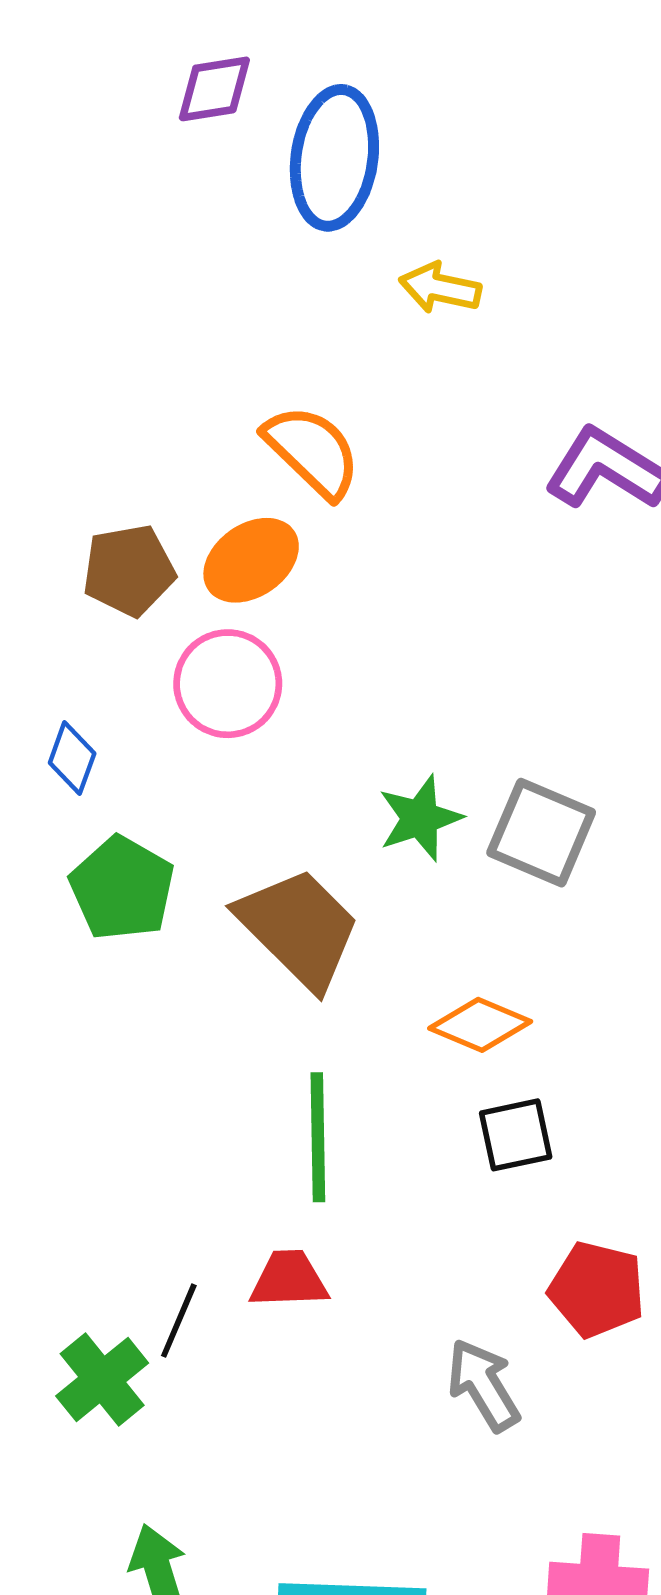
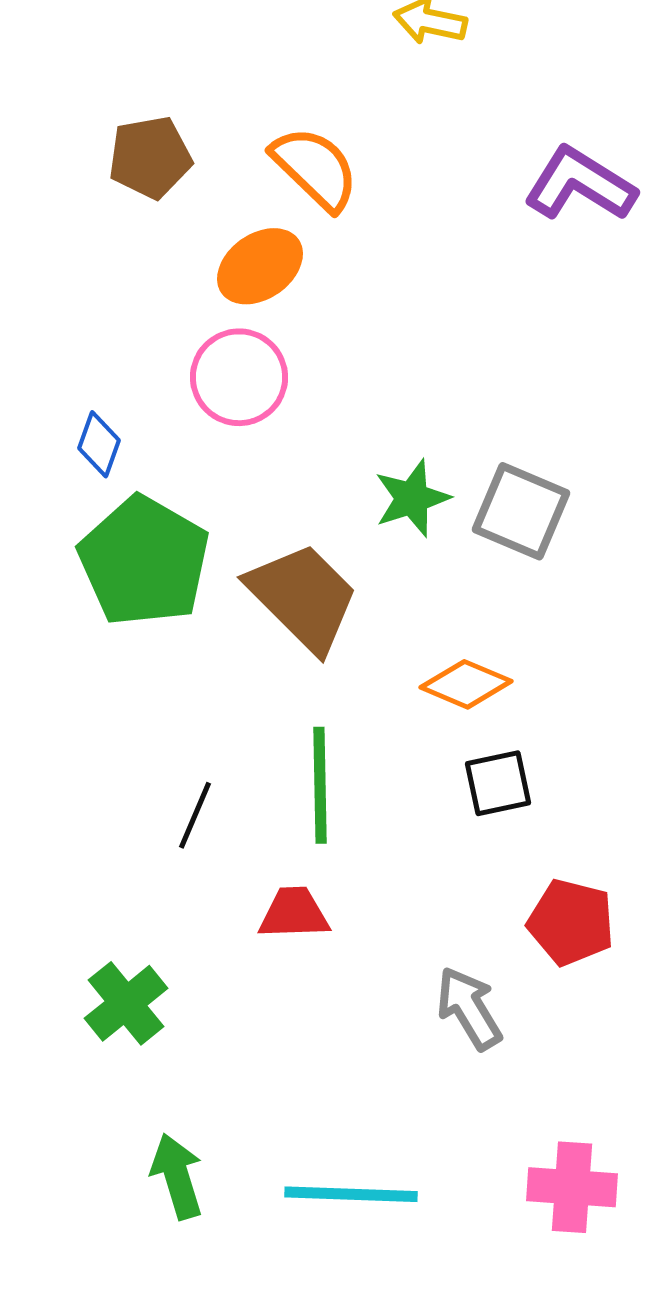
brown pentagon: (129, 570) -> (150, 157), moved
green pentagon: (122, 888) -> (144, 561), size x1.4
black line: (179, 1321) -> (195, 815), moved

